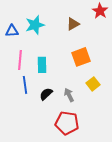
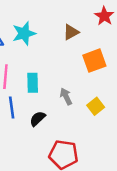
orange square: (81, 57) -> (94, 61), moved
gray arrow: (69, 95) -> (66, 96), moved

